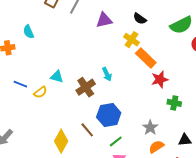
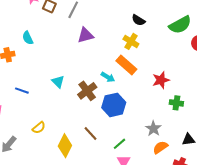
purple triangle: (104, 20) -> (85, 35), moved
orange rectangle: (146, 58) -> (126, 65), moved
cyan arrow: (107, 74) -> (108, 77), turned -32
cyan triangle: (57, 77) -> (58, 82), turned 32
yellow semicircle: (40, 92) -> (39, 128), moved
blue hexagon: (109, 115) -> (114, 105), moved

